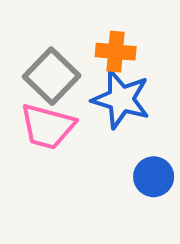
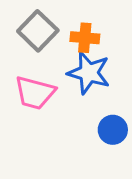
gray square: (52, 76) -> (38, 31), moved

